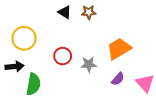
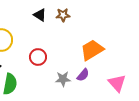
gray star: (89, 64) -> (63, 79), moved
purple semicircle: (118, 79) -> (83, 75), moved

